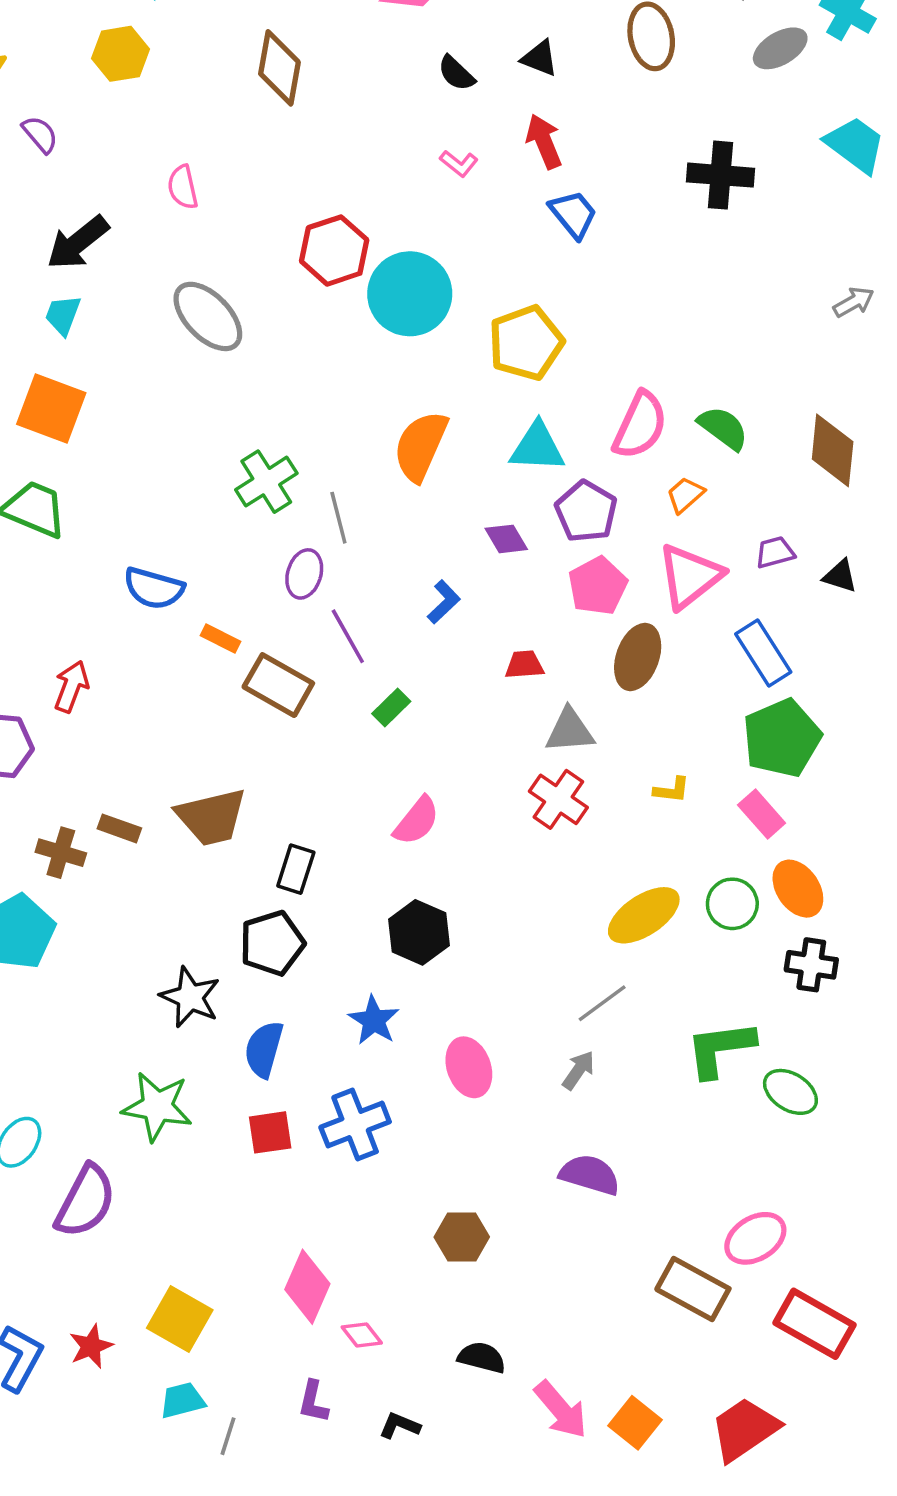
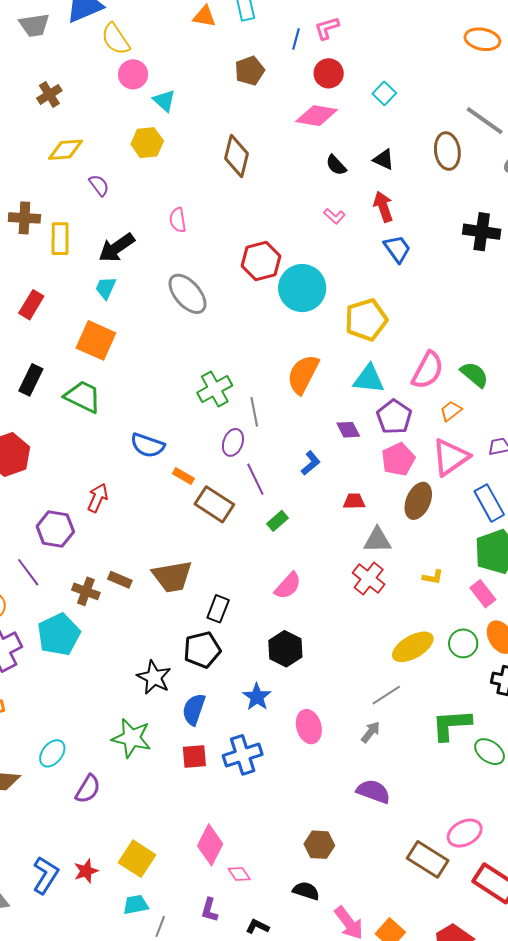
purple semicircle: (85, 1201) -> (88, 789), size x0.7
brown hexagon: (462, 1237) -> (319, 845), moved

